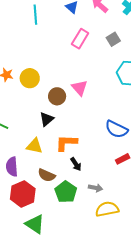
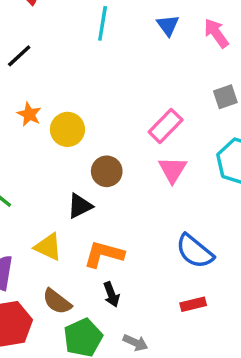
pink rectangle: (80, 39) -> (166, 126), moved
pink triangle: (80, 88) -> (173, 170), moved

